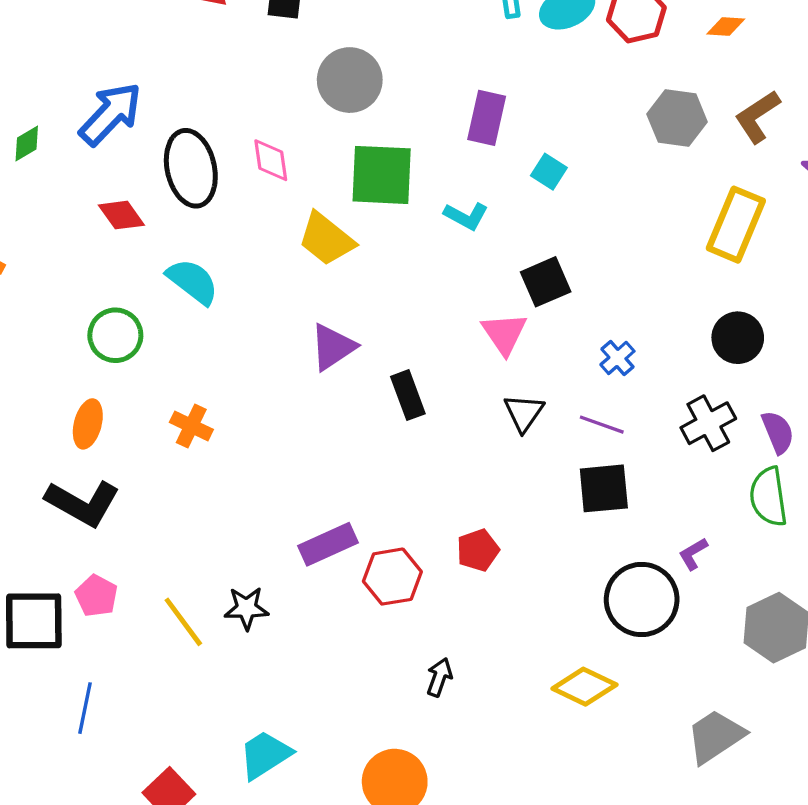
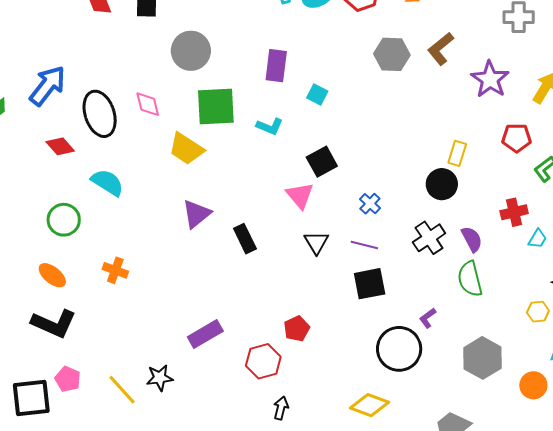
yellow rectangle: (736, 225) -> (457, 153), moved, size x0.6
orange ellipse: (88, 424) -> (52, 275), turned -60
red hexagon: (392, 577) -> (263, 361), moved

